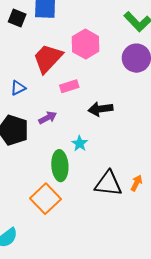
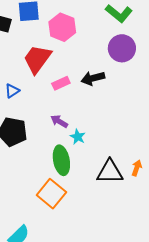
pink hexagon: (86, 44) -> (62, 27), moved
black arrow: (100, 109) -> (93, 78), moved
purple arrow: (48, 118) -> (59, 121), moved, turned -114

